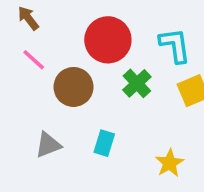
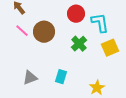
red circle: (108, 40) -> (76, 14), moved, size x0.7
brown circle: (74, 87) -> (44, 32), moved

